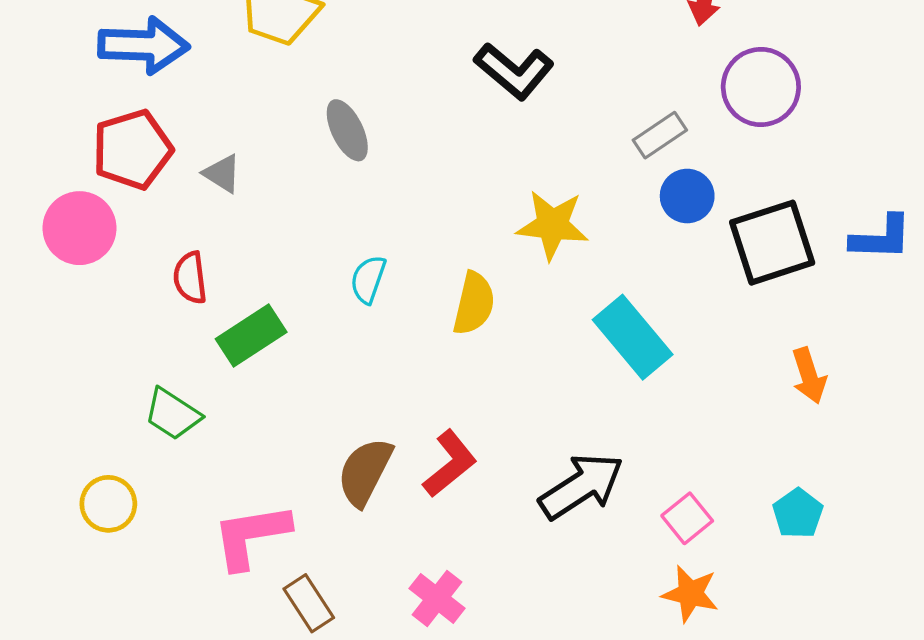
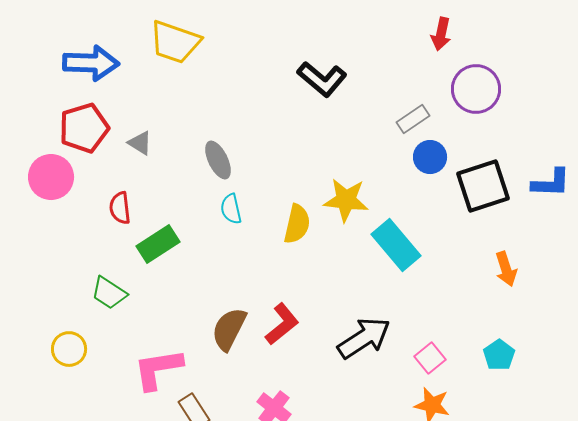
gray ellipse: (347, 130) -> (218, 160), moved
yellow star: (552, 225) -> (346, 200), moved
cyan semicircle: (368, 279) -> (231, 209), turned -32

